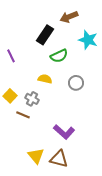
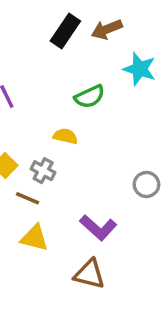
black rectangle: (45, 35) -> (65, 31), moved
gray circle: (76, 83) -> (146, 184), moved
yellow triangle: (36, 156) -> (34, 238), moved, turned -36

